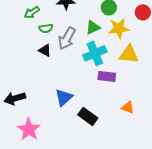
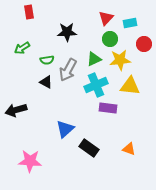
green arrow: (32, 12) -> (22, 48), moved
black arrow: (15, 98) -> (16, 110), moved
orange triangle: (128, 107) -> (129, 149), moved
pink star: (29, 129) -> (30, 161), turned -30

